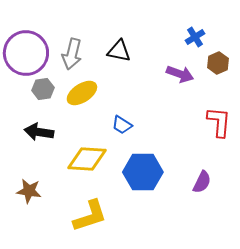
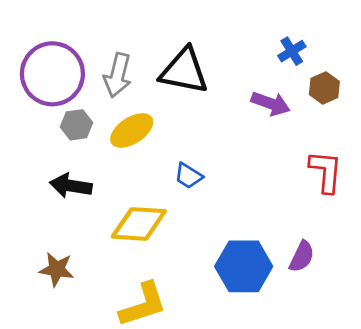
black triangle: (119, 51) -> (184, 71), size x1.5
blue hexagon: (143, 172) -> (244, 266), moved

